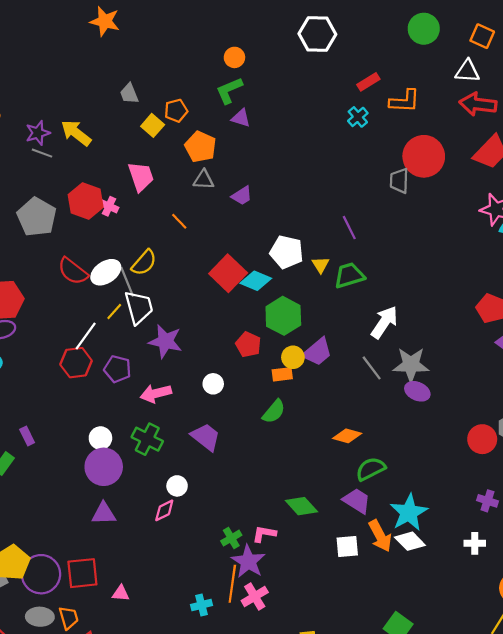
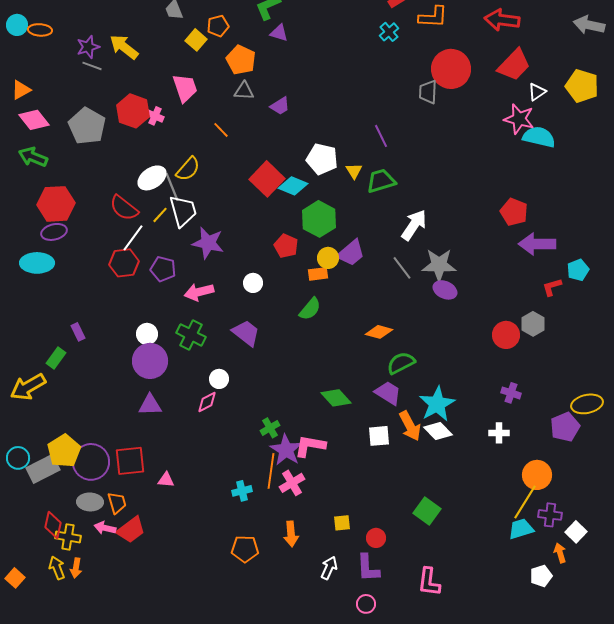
red semicircle: (73, 271) -> (124, 208), moved
pink L-shape: (264, 534) -> (310, 446), moved, size x1.4

